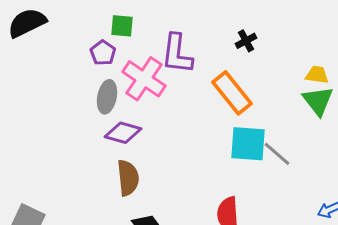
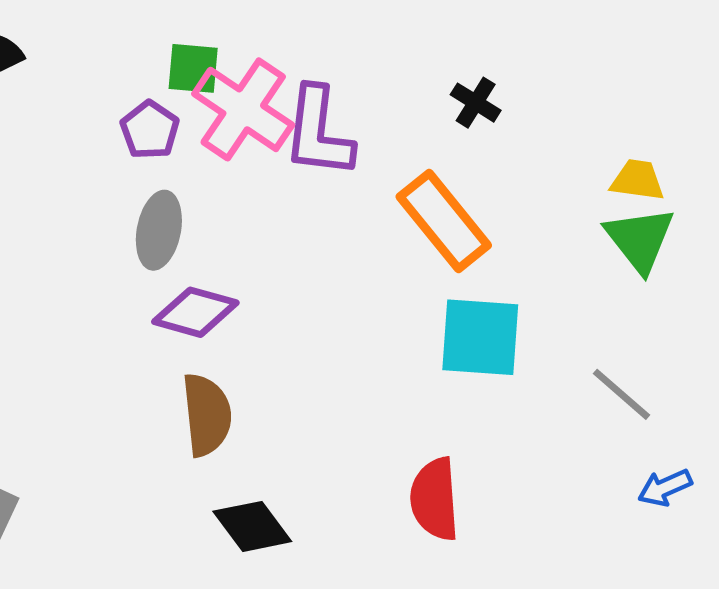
black cross: (246, 41) -> (476, 103), turned -30
pink cross: (144, 79) -> (243, 109), moved
gray line: (277, 154) -> (622, 394), moved

